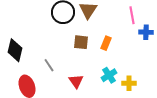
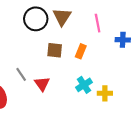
pink line: (132, 15) -> (98, 23), moved
red triangle: (76, 81) -> (42, 84), moved

